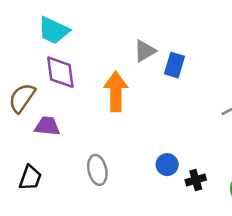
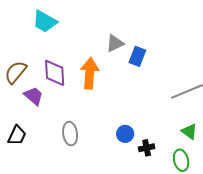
purple diamond: (60, 72) -> (55, 73), moved
purple trapezoid: (47, 126) -> (34, 96), turned 30

